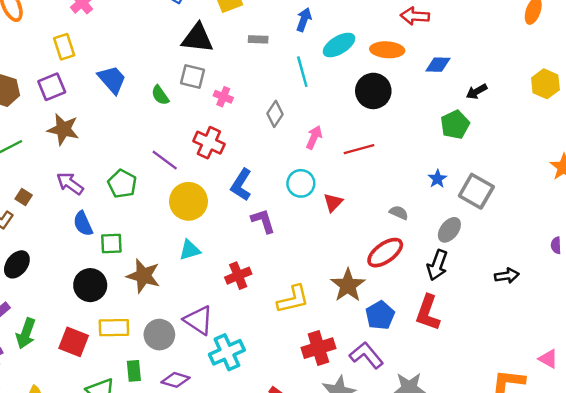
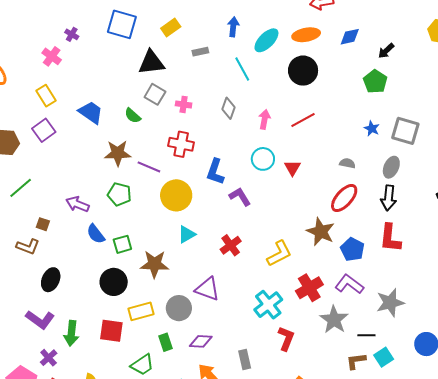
gray square: (192, 77) -> (155, 94), turned 30
brown star: (63, 129) -> (118, 153), moved
cyan cross: (227, 352) -> (268, 305), moved

